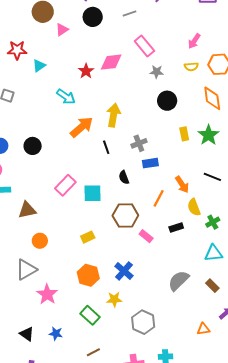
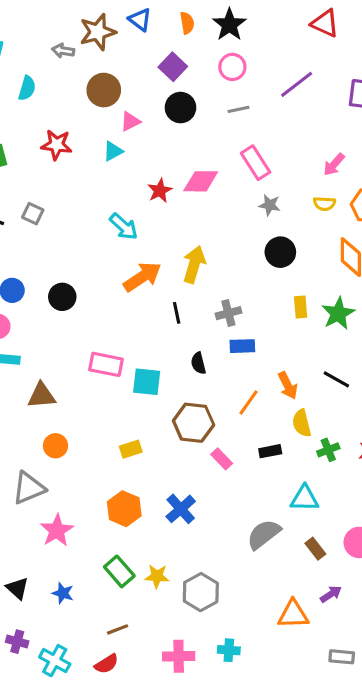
cyan triangle: (39, 66) -> (113, 151), moved
pink rectangle: (65, 185) -> (106, 364), turned 50
cyan triangle: (214, 253) -> (305, 498), moved
yellow star: (114, 299) -> (157, 576), moved
orange triangle: (203, 329) -> (293, 614), size x1.5

